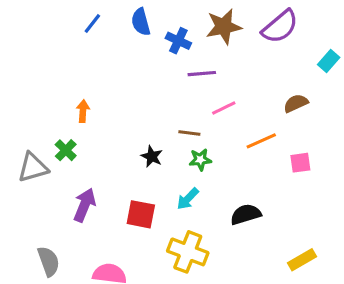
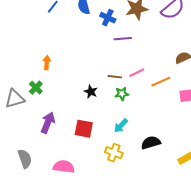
pink line: (224, 108) -> (137, 73), moved
cyan arrow: (188, 199) -> (121, 126), moved
black semicircle: (246, 214) -> (151, 143), moved
yellow cross: (188, 252) -> (114, 153), size x0.7

